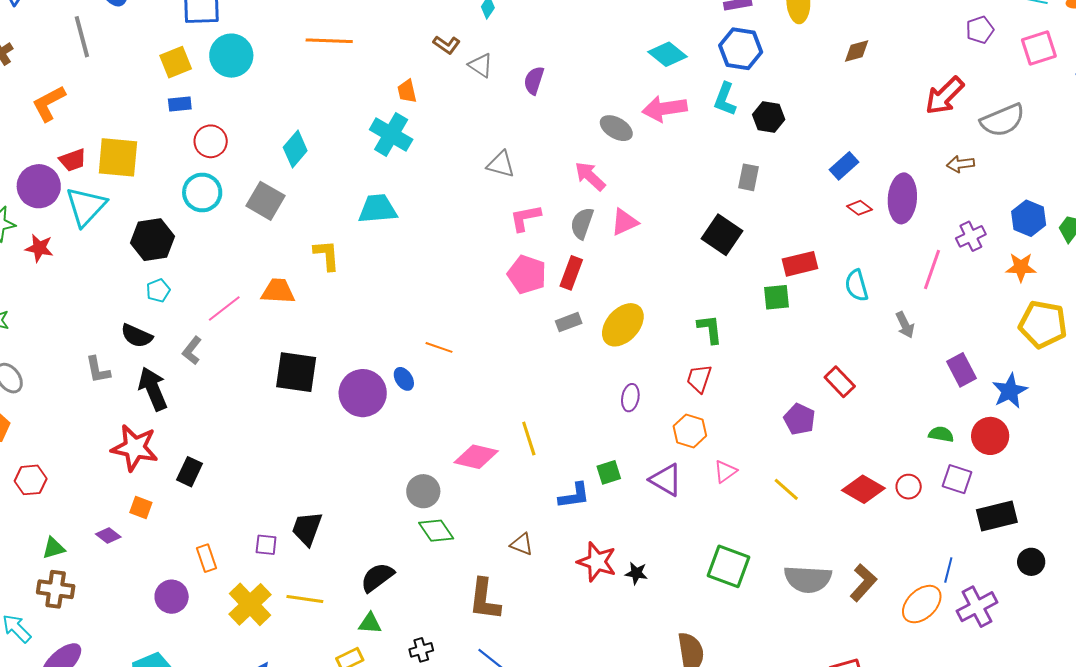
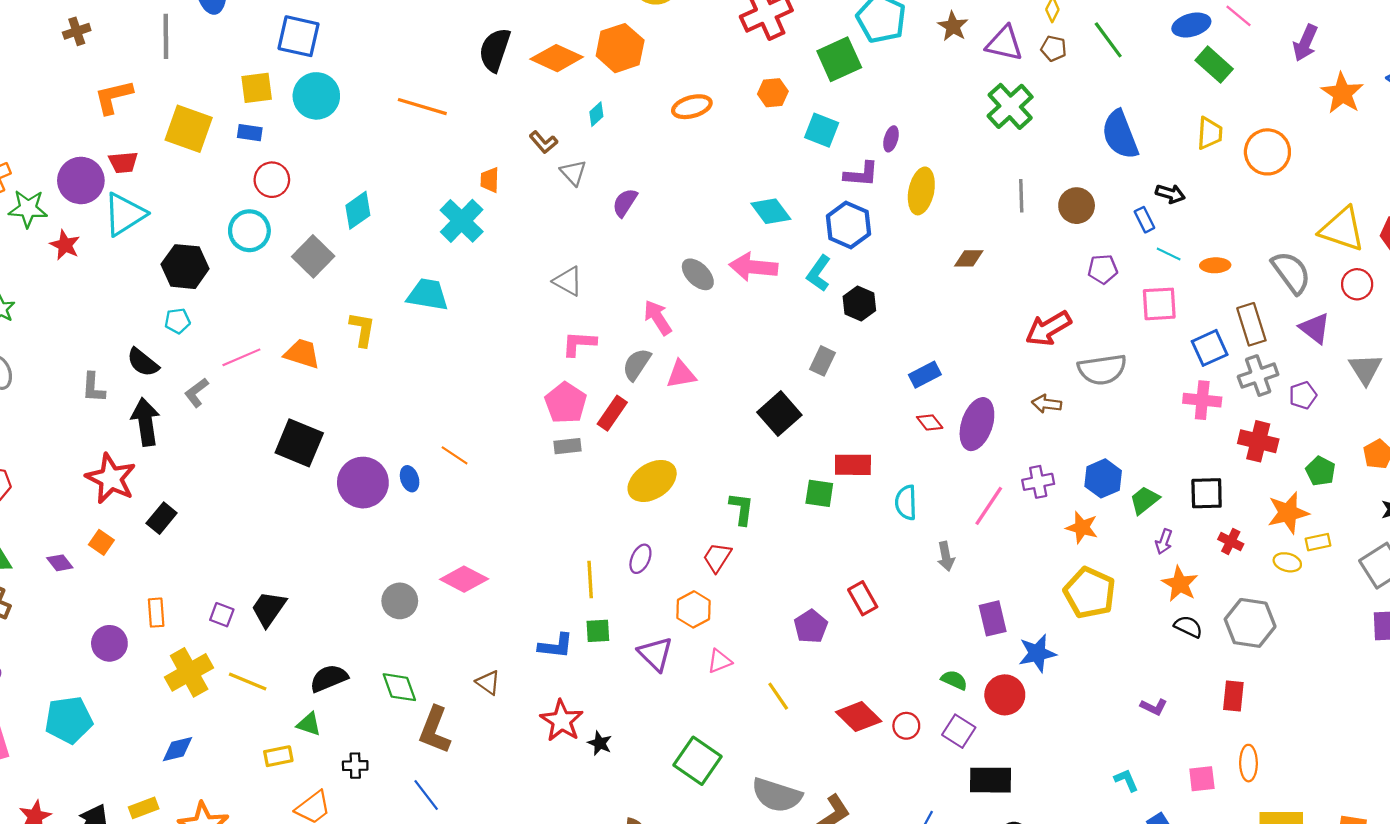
yellow square: (118, 157) -> (189, 129), moved
gray rectangle: (569, 322) -> (568, 446), moved
yellow line: (529, 438) -> (590, 580), moved
green diamond: (436, 531) -> (399, 687), moved

